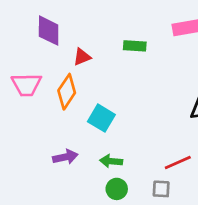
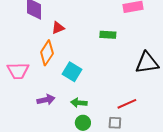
green rectangle: (135, 46) -> (108, 35), moved
pink trapezoid: (26, 85) -> (18, 71), moved

